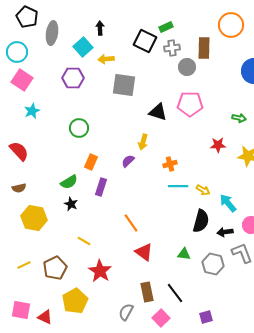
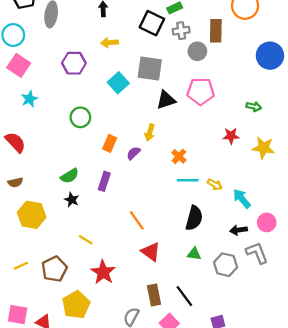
cyan square: (83, 47) -> (118, 83), moved
gray square: (124, 85) -> (150, 69), moved
black triangle: (158, 112) -> (166, 100), turned -36
orange rectangle: (91, 162) -> (110, 143), moved
orange cross: (170, 164) -> (179, 156), turned -32
black semicircle: (201, 221) -> (194, 218), moved

